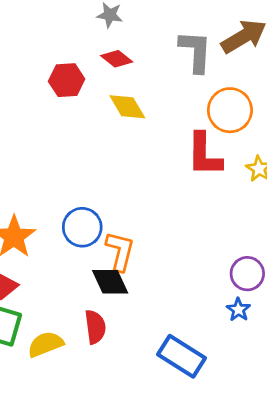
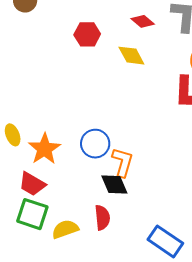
red diamond: (117, 59) -> (143, 21), moved

